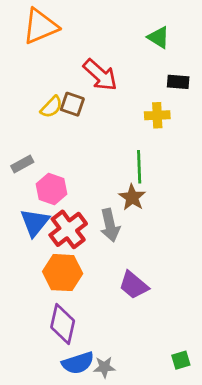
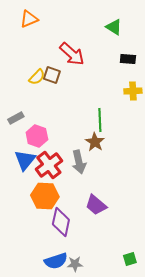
orange triangle: (40, 26) -> (29, 19), size x0.7
yellow cross: (157, 115) -> (133, 91), moved
purple diamond: (63, 324) -> (61, 222), moved

